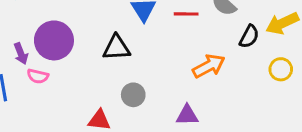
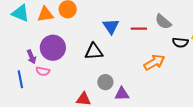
black semicircle: (249, 36) -> (180, 42), turned 70
purple triangle: (187, 115) -> (122, 94), moved

